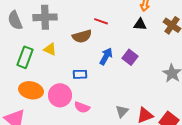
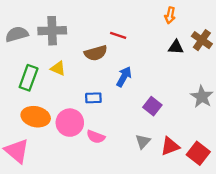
gray semicircle: (15, 20) -> (17, 34), turned 96
black triangle: (140, 24) -> (176, 47), moved
purple square: (130, 57) -> (152, 106), moved

